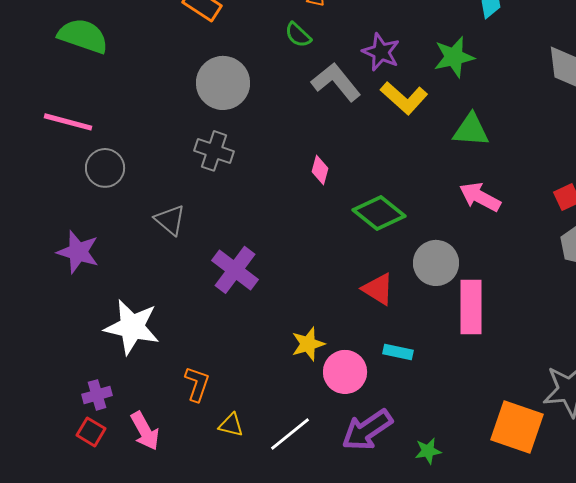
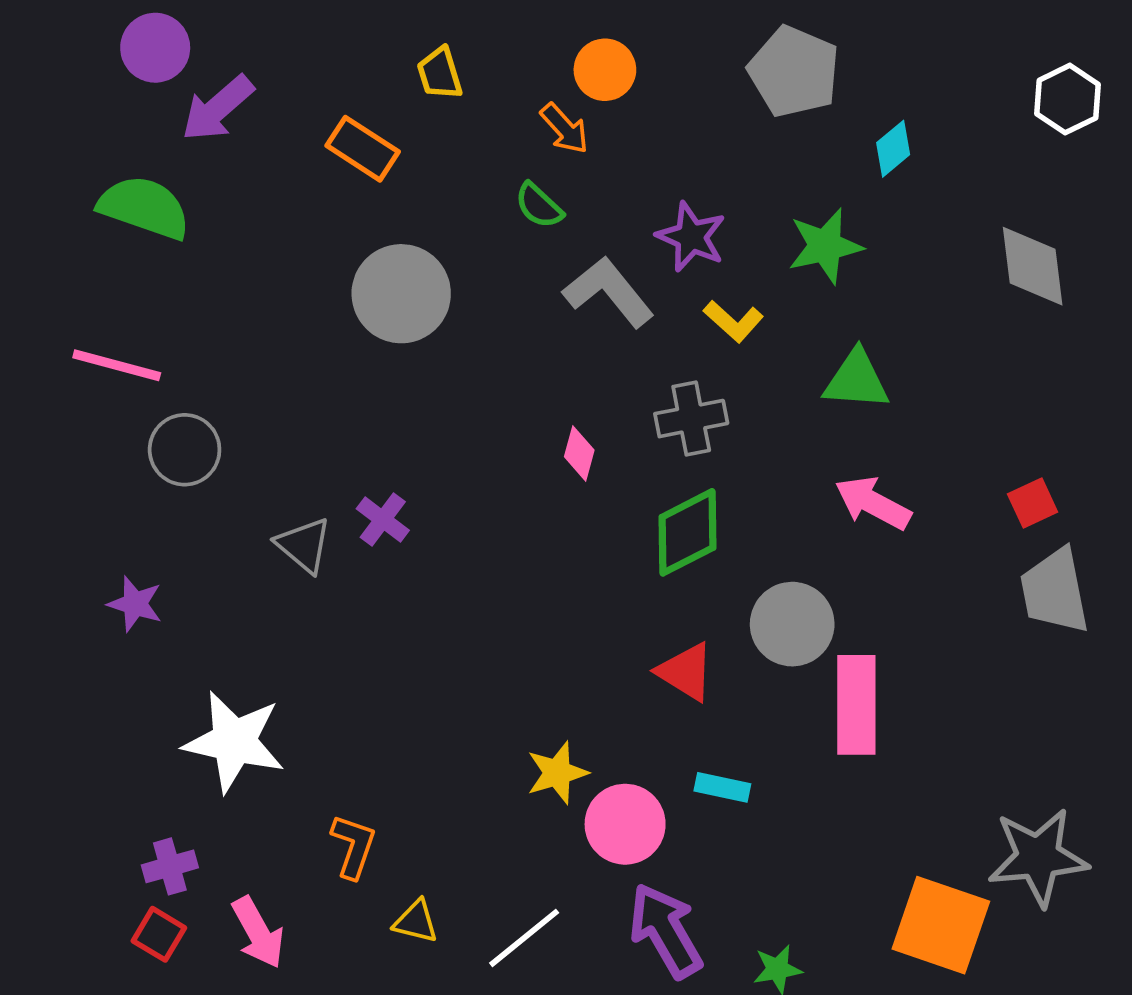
yellow L-shape: (404, 98) -> (733, 321), size x0.7
gray cross: (214, 151) -> (691, 419), moved, turned -30
green diamond: (379, 213) -> (688, 532), turned -66
purple star: (78, 252) -> (135, 604), size x0.7
purple cross: (235, 270) -> (383, 519), moved, size x0.6
purple arrow: (367, 430) -> (665, 931), turned 94

